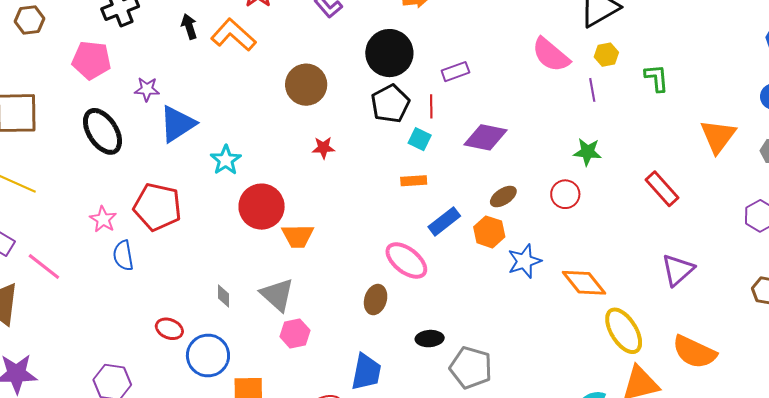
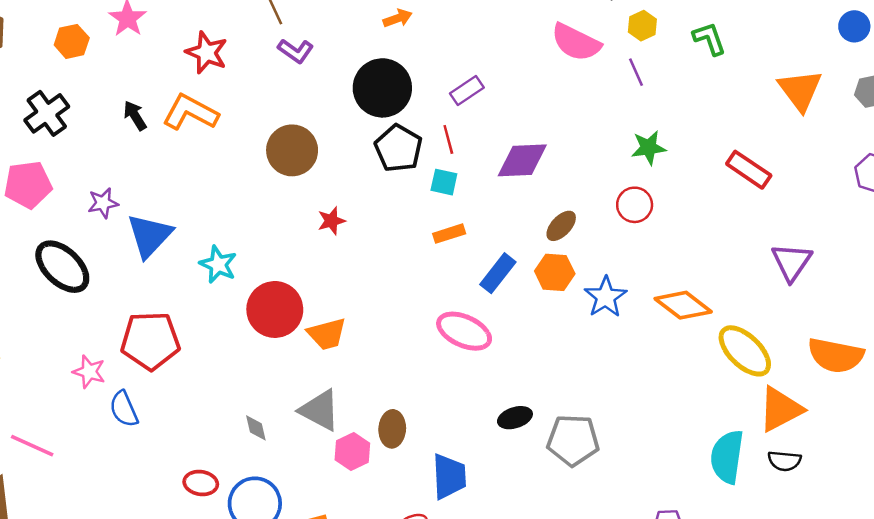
brown ellipse: (376, 300) -> (392, 429), moved

